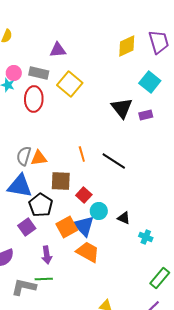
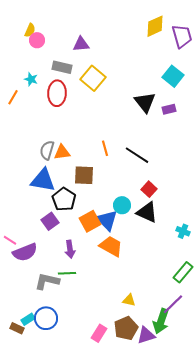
yellow diamond: (127, 46) -> (155, 26), moved
pink circle: (14, 73) -> (37, 40), moved
red square: (84, 195) -> (149, 189), moved
black triangle: (124, 218) -> (147, 212), size x1.6
cyan cross: (146, 237) -> (183, 231), moved

